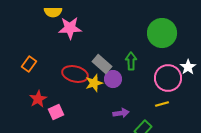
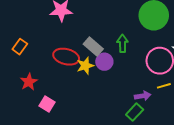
yellow line: (162, 104) -> (164, 86), moved
pink square: (56, 112) -> (47, 104), moved, turned -35
purple arrow: (121, 113) -> (143, 96), moved

